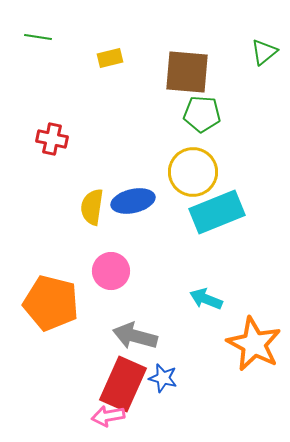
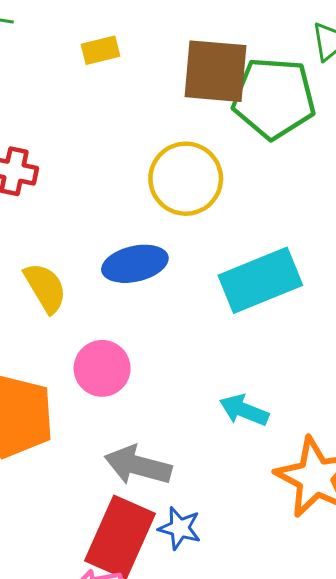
green pentagon: (202, 114) -> (274, 98), moved, size x1.5
yellow circle: (193, 172) -> (186, 179), moved
yellow semicircle: (92, 207) -> (45, 288), moved, turned 141

